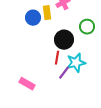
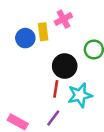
purple line: (64, 73) -> (53, 118), moved

